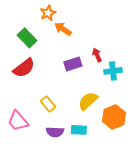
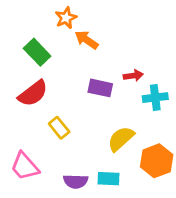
red arrow: (97, 55) -> (133, 76), turned 104
purple rectangle: (73, 64) -> (100, 88), turned 30
yellow rectangle: (48, 104) -> (59, 128), moved

